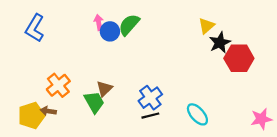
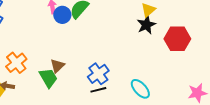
black star: (220, 43) -> (146, 25), moved

